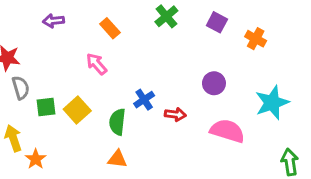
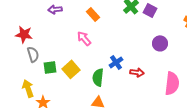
purple square: (217, 22) -> (150, 10), moved
purple circle: (214, 83) -> (160, 43), moved
pink semicircle: (227, 131) -> (172, 83), turned 80

